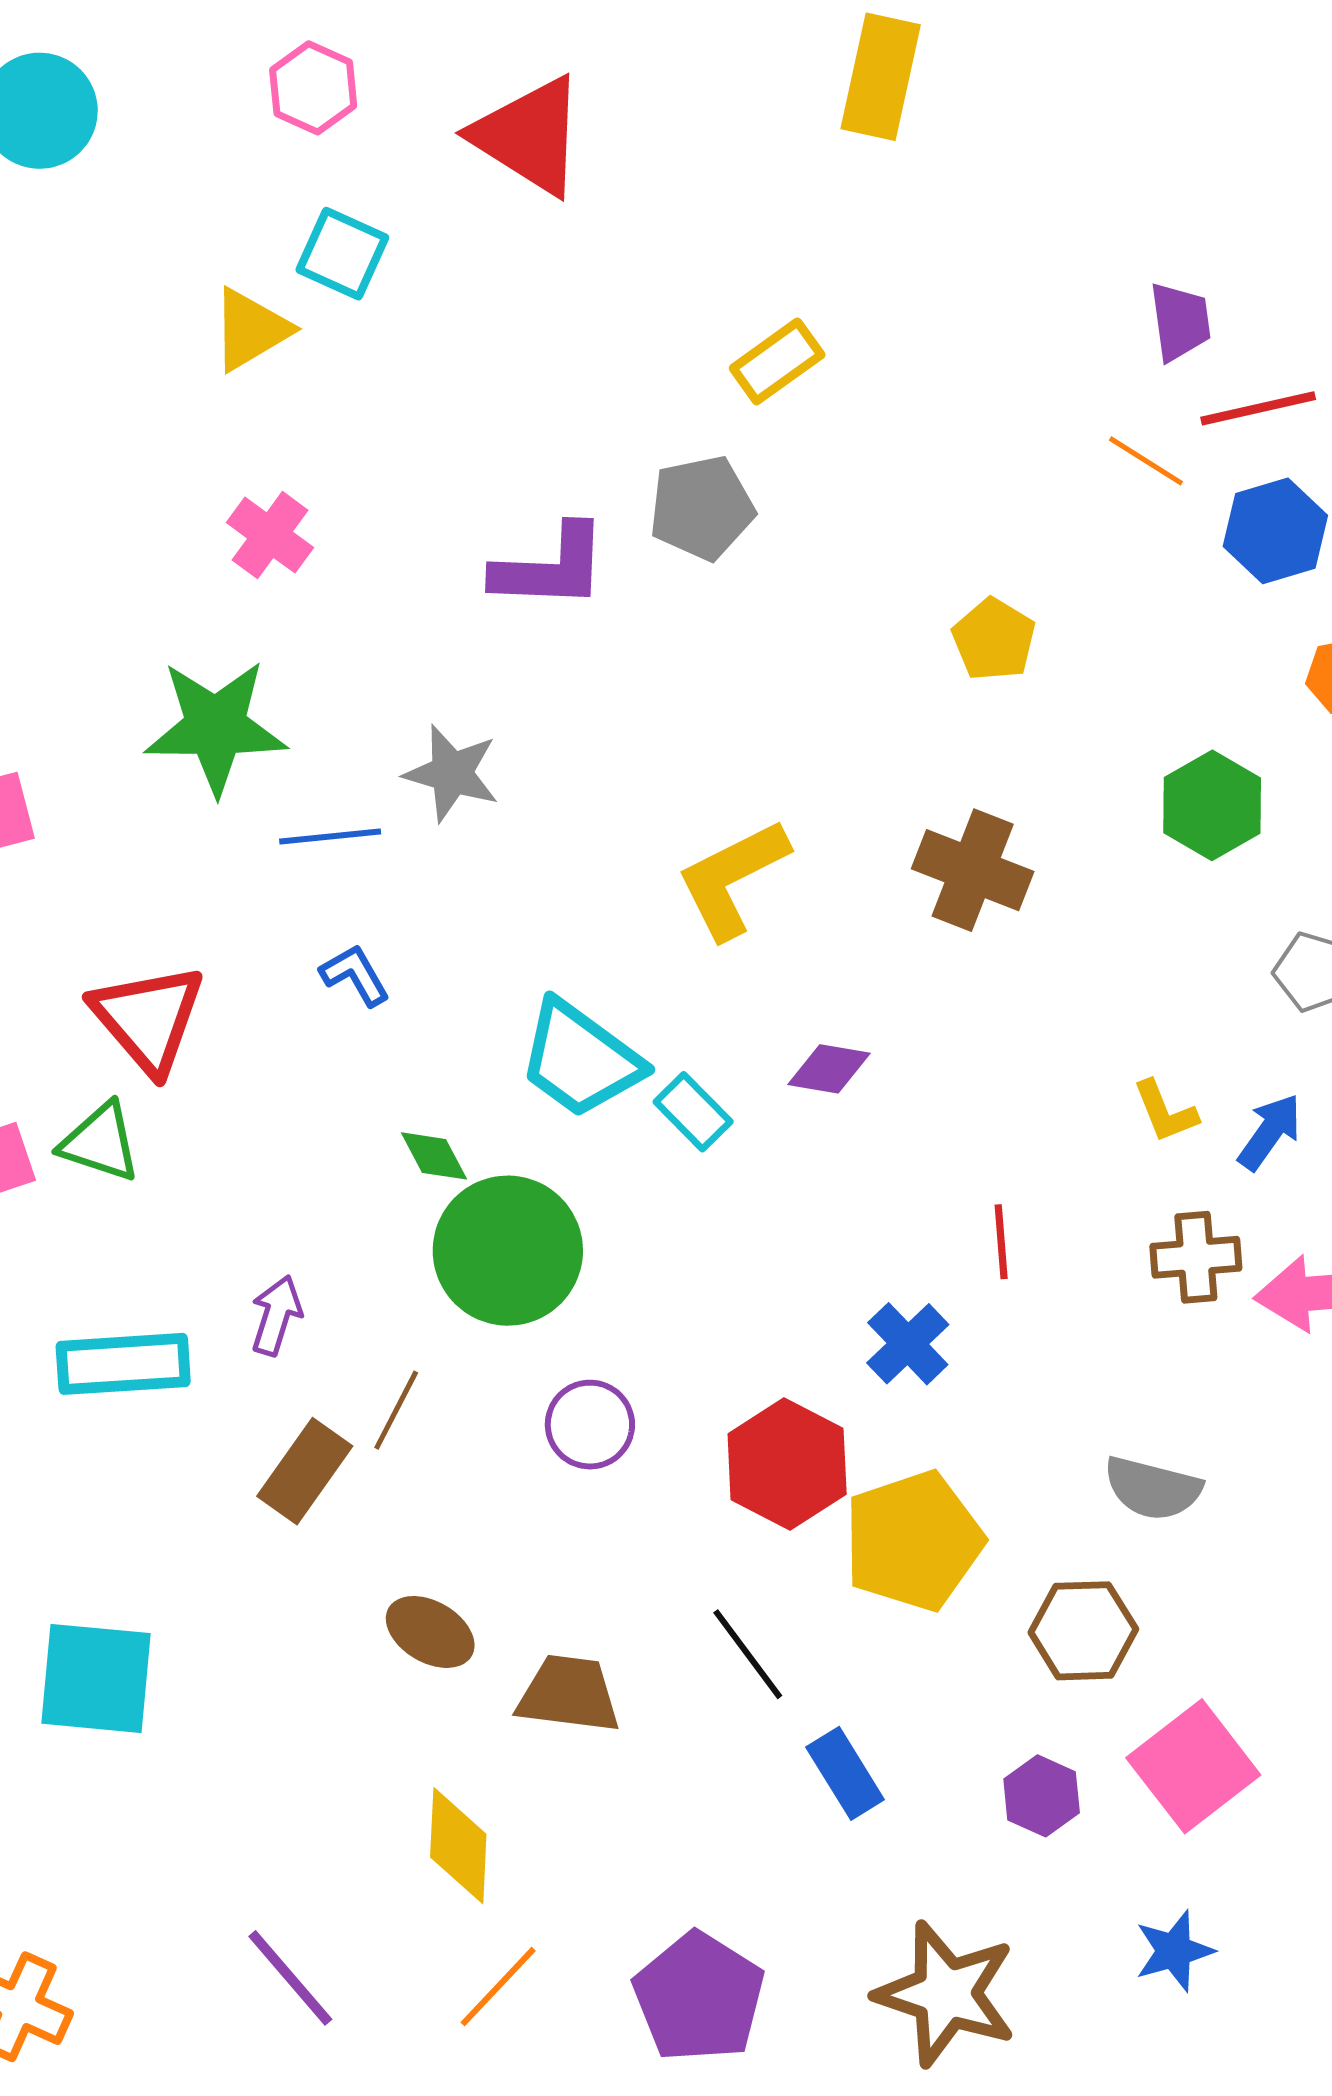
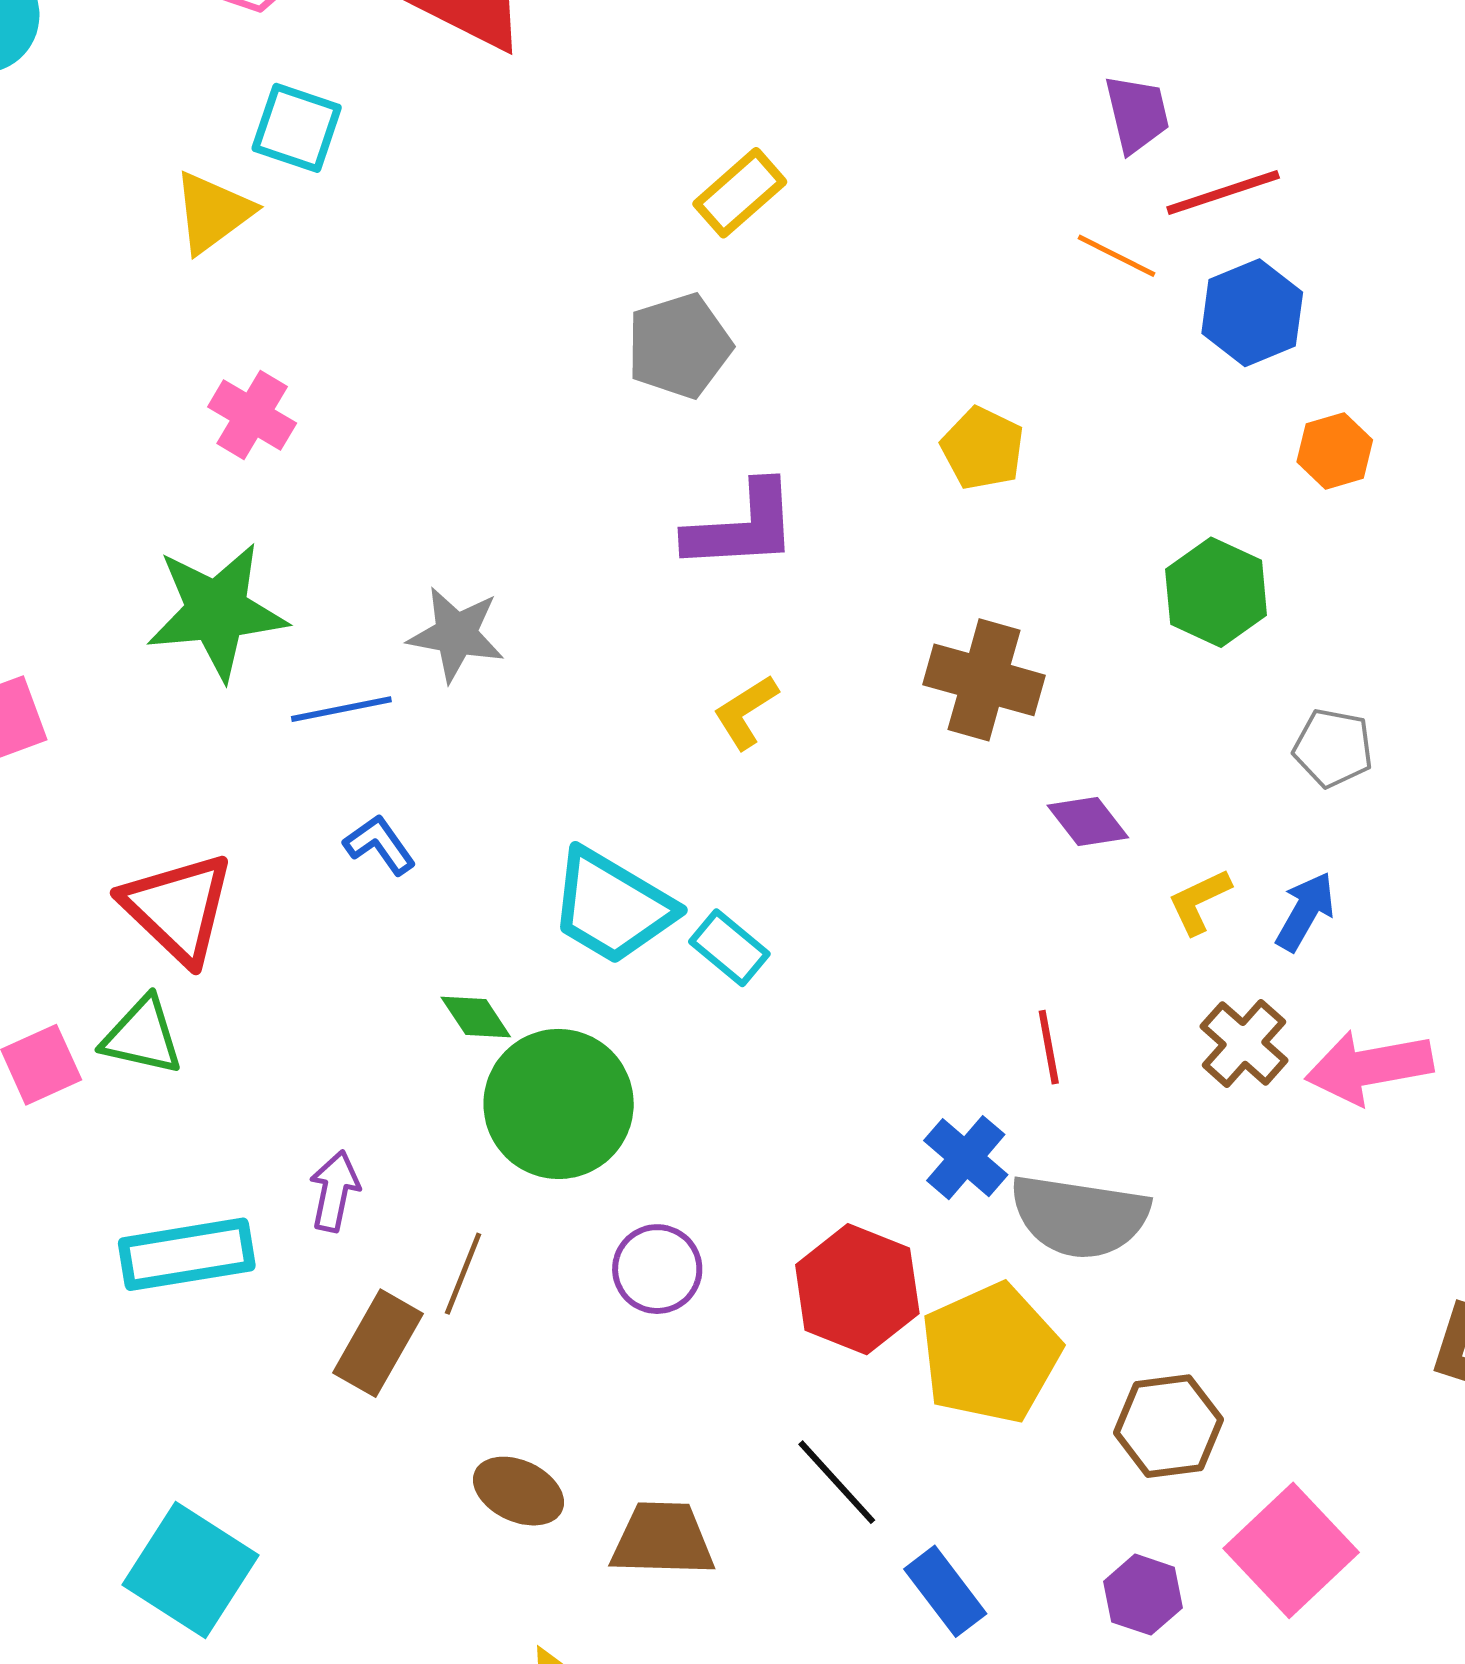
purple L-shape: (550, 567) -> (742, 527), moved
yellow L-shape: (732, 879) -> (746, 712), size x0.6
purple diamond: (829, 1069) -> (1088, 822), moved, turned 48
yellow L-shape: (1165, 1112) -> (1199, 901), turned 92
brown cross: (1196, 1257) -> (1244, 1043), turned -38
gray semicircle: (1153, 1488) -> (1079, 1216), moved, size x1.4
cyan square: (96, 1678) -> (190, 1570), turned 33

